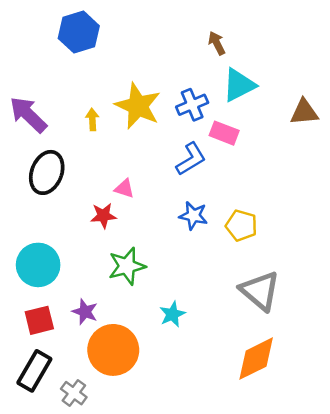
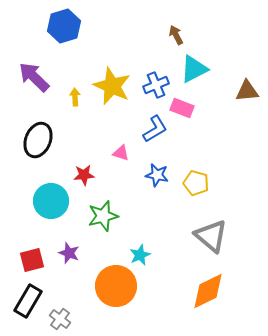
purple arrow: (28, 115) -> (34, 77), moved
pink triangle: (124, 189) -> (121, 153), moved
cyan circle: (38, 265) -> (51, 201), moved
orange circle: (113, 350) -> (116, 286), moved

